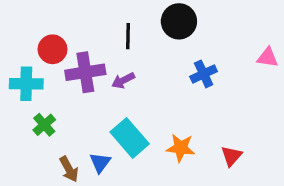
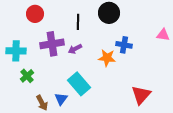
red circle: (53, 49) -> (35, 14), moved
blue cross: (204, 74) -> (124, 45), turned 35
orange star: (181, 148) -> (107, 58), moved
red triangle: (231, 156) -> (141, 95), size x1.5

